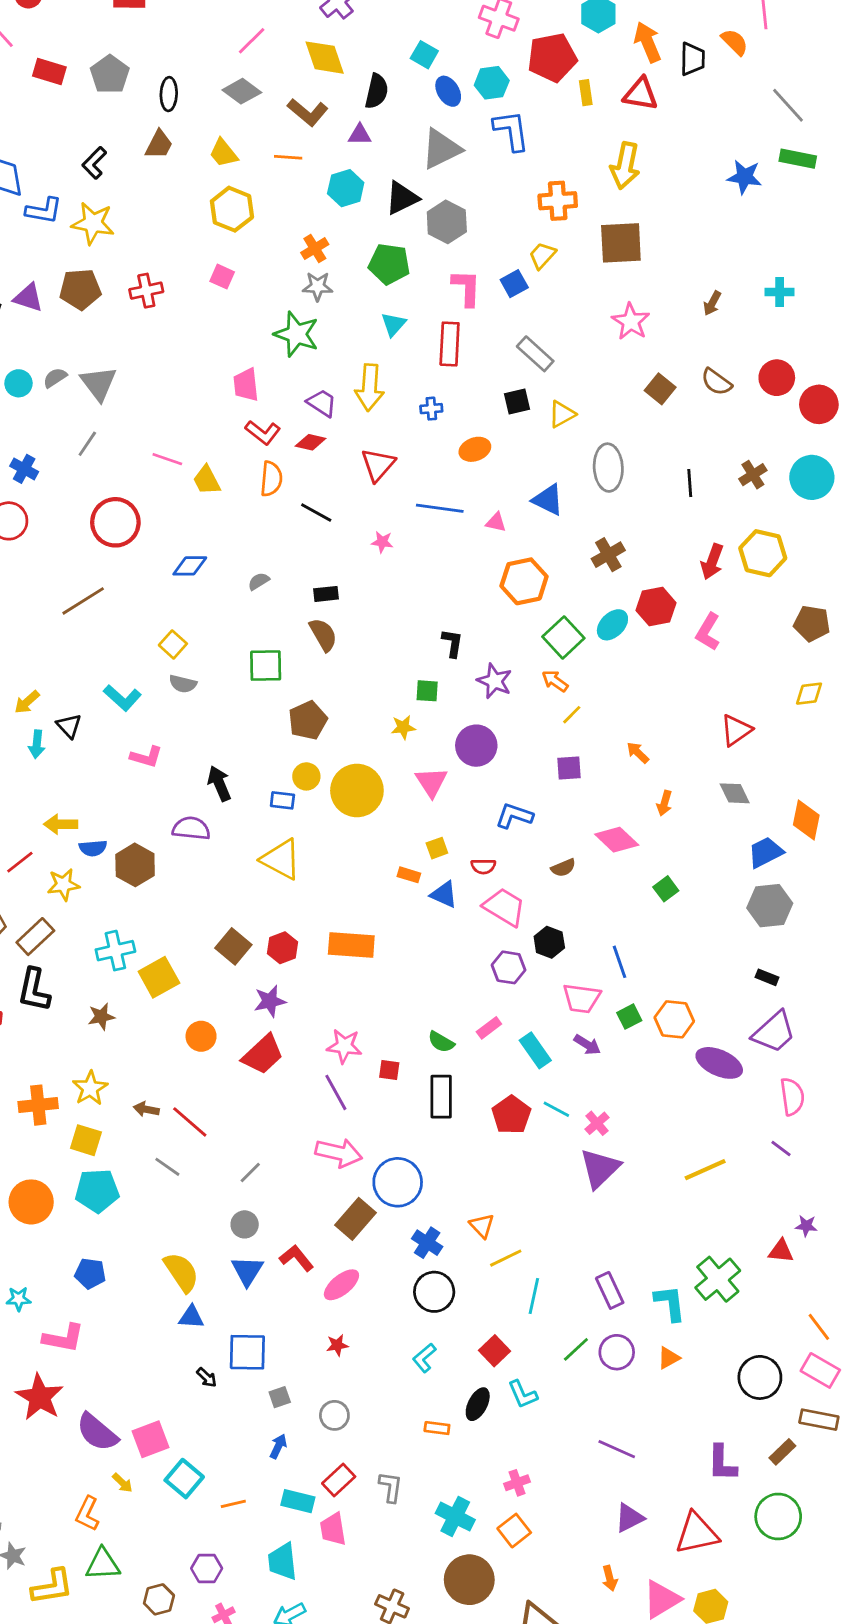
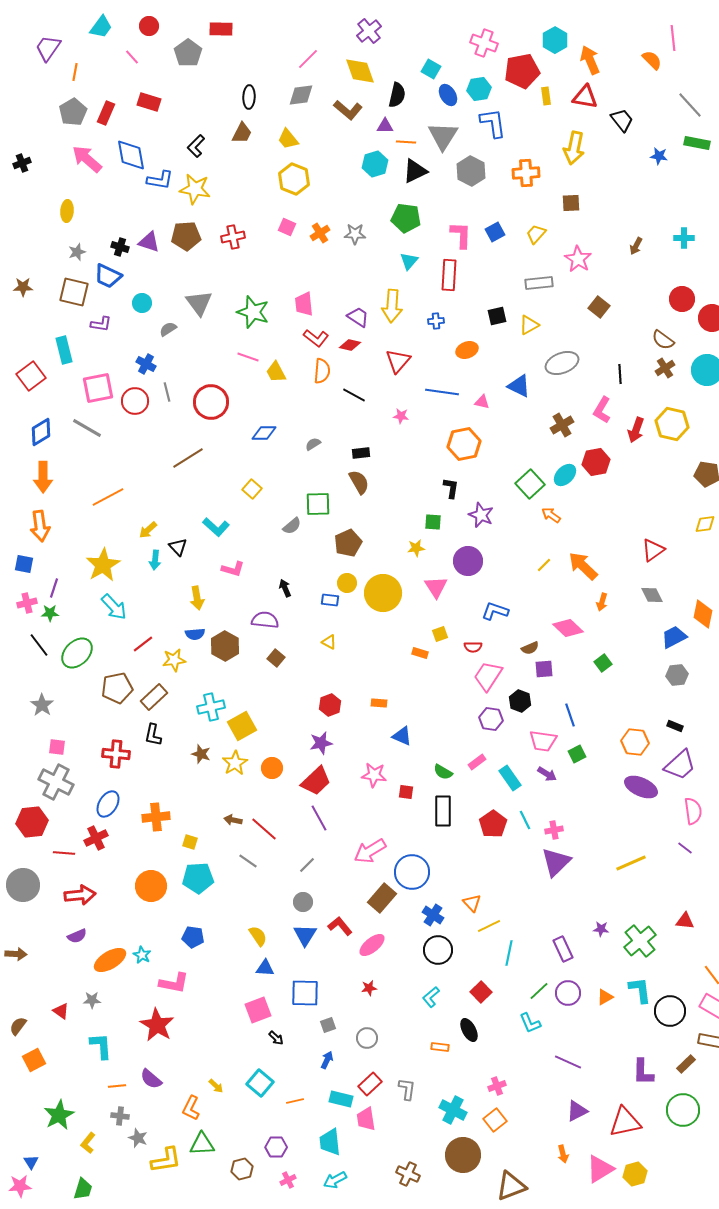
black trapezoid: (693, 59) -> (622, 120), moved, turned -40
red rectangle: (49, 72) -> (149, 102), moved
gray pentagon: (110, 74) -> (188, 53), moved
gray diamond: (242, 91) -> (301, 95), turned -44
gray triangle: (441, 149) -> (443, 136), turned -32
orange line: (288, 157) -> (406, 142), moved
blue star: (744, 177) -> (659, 156), size x0.7
gray hexagon: (447, 222) -> (471, 171), moved
brown square: (621, 243) -> (571, 203), size x0.6
orange cross: (315, 248) -> (320, 233), moved
yellow trapezoid: (542, 256) -> (536, 234), moved
green star: (297, 334) -> (253, 312), moved
gray rectangle: (535, 354) -> (539, 283), moved, turned -48
gray semicircle: (55, 378) -> (168, 329), moved
brown semicircle: (716, 382) -> (663, 340), moved
gray line: (87, 444) -> (167, 392), moved, turned -48
gray ellipse: (608, 468) -> (562, 363), turned 72
orange hexagon: (524, 581) -> (464, 444), moved
pink L-shape: (708, 632) -> (602, 410), moved
orange arrow: (555, 681) -> (551, 515), moved
gray semicircle: (183, 684) -> (292, 526), moved, turned -54
yellow line: (572, 715) -> (544, 565), moved
orange arrow: (638, 753) -> (583, 566), size x1.8
purple square: (569, 768) -> (544, 669), moved
black arrow: (219, 783) -> (285, 588), size x0.7
yellow arrow: (61, 824) -> (197, 598), moved, turned -100
yellow triangle: (281, 859) -> (329, 642), size x0.5
blue triangle: (444, 894) -> (402, 736), moved
gray hexagon: (770, 906) -> (677, 675), size x0.7
pink trapezoid: (504, 907) -> (488, 676), turned -88
orange rectangle: (351, 945) -> (379, 703), size x0.5
brown square: (233, 946) -> (276, 658), moved, size x0.7
black L-shape: (34, 990) -> (153, 735), size x0.7
brown star: (101, 1017) -> (201, 754), turned 30
orange hexagon: (674, 1019) -> (635, 742), moved
yellow star: (90, 1088) -> (235, 763), moved
purple line: (336, 1092) -> (319, 818), moved
cyan line: (556, 1109) -> (525, 820), turned 36
pink cross: (597, 1123) -> (554, 830), turned 30
yellow square: (86, 1140) -> (190, 842), size x0.7
pink arrow: (339, 1153) -> (370, 851), turned 136
purple star: (806, 1226) -> (601, 929), moved
yellow semicircle: (181, 1272) -> (258, 936), size x0.7
cyan star: (19, 1299) -> (142, 955), turned 30
cyan L-shape: (670, 1303) -> (640, 990), moved
black arrow: (207, 1377) -> (276, 1038), moved
cyan L-shape: (523, 1394) -> (530, 1023), moved
black ellipse: (478, 1404) -> (469, 1030), turned -55
purple semicircle: (97, 1432) -> (151, 1079), moved, size x0.7
pink square: (150, 1439) -> (258, 1010), moved

